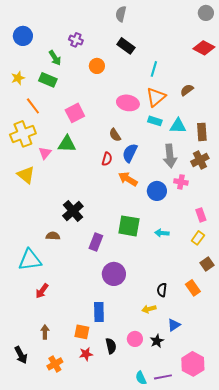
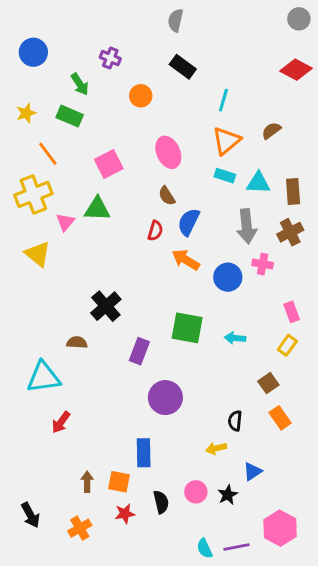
pink ellipse: (128, 103) -> (168, 152), moved, turned 55
brown square: (207, 264) -> (268, 383), moved
brown arrow: (45, 332) -> (87, 482), moved

